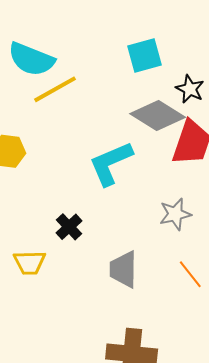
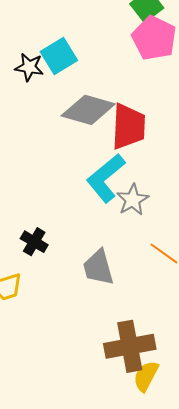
black star: (190, 89) -> (29, 67), moved
cyan L-shape: (111, 163) -> (106, 178), moved

